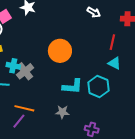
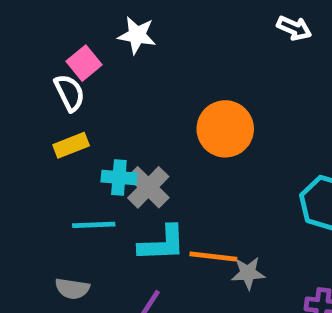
cyan L-shape: (72, 86) -> (162, 244), moved
orange line: (24, 108) -> (213, 257), moved

